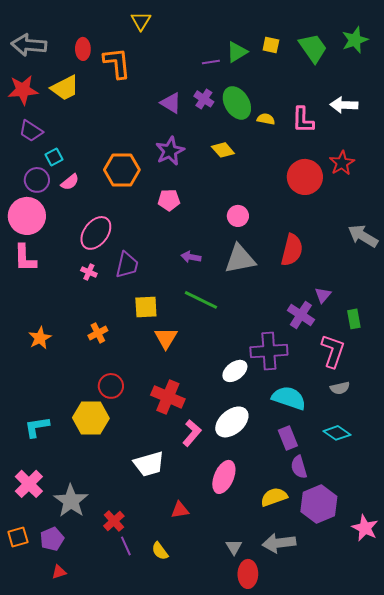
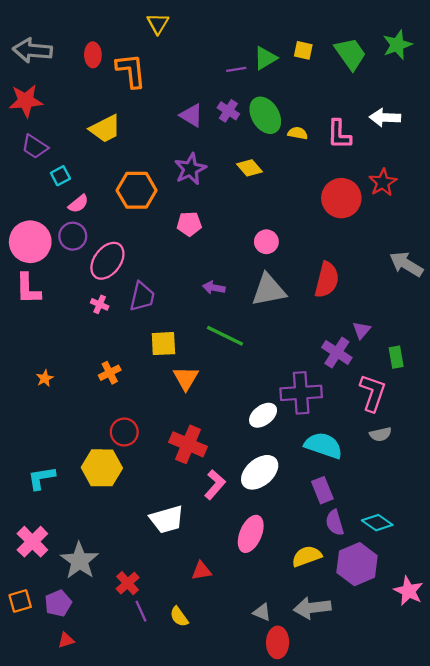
yellow trapezoid: (65, 88) -> (105, 129), moved
purple circle: (37, 180) -> (73, 236), moved
orange star: (40, 338) -> (45, 378), size x0.7
cyan diamond: (337, 433) -> (377, 523), moved
gray triangle: (234, 547) -> (262, 612), turned -36

